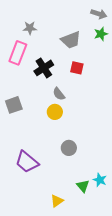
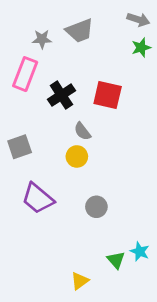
gray trapezoid: (71, 40) -> (80, 31), moved
red square: (77, 68) -> (108, 95), size x1.5
purple trapezoid: (27, 162) -> (38, 198), moved

